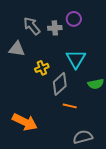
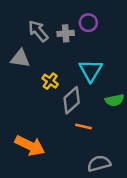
yellow cross: (42, 68) -> (50, 81), turned -32

